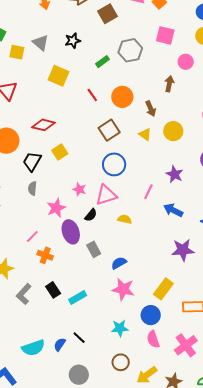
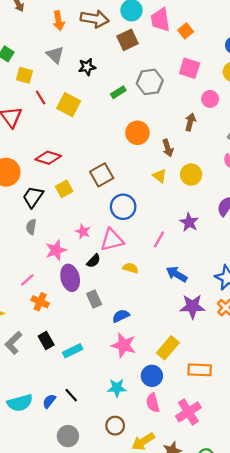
gray triangle: (41, 43) -> (55, 55), moved
red line: (92, 95) -> (41, 98), moved
brown square: (109, 130) -> (102, 175), moved
blue arrow: (173, 210) -> (177, 274), moved

